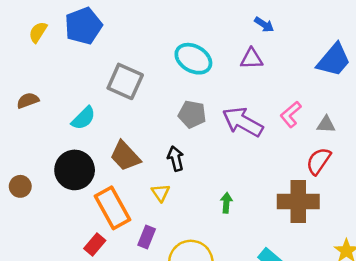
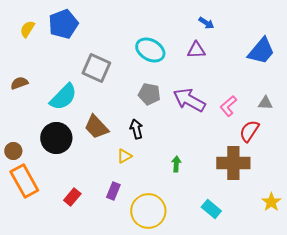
pink L-shape: (291, 114) -> (228, 106), moved
cyan semicircle: (83, 118) -> (63, 97), size x1.4
gray triangle: (326, 124) -> (265, 103), moved
yellow triangle: (161, 193) -> (124, 156), turned 35
orange rectangle: (112, 208) -> (24, 181), moved

